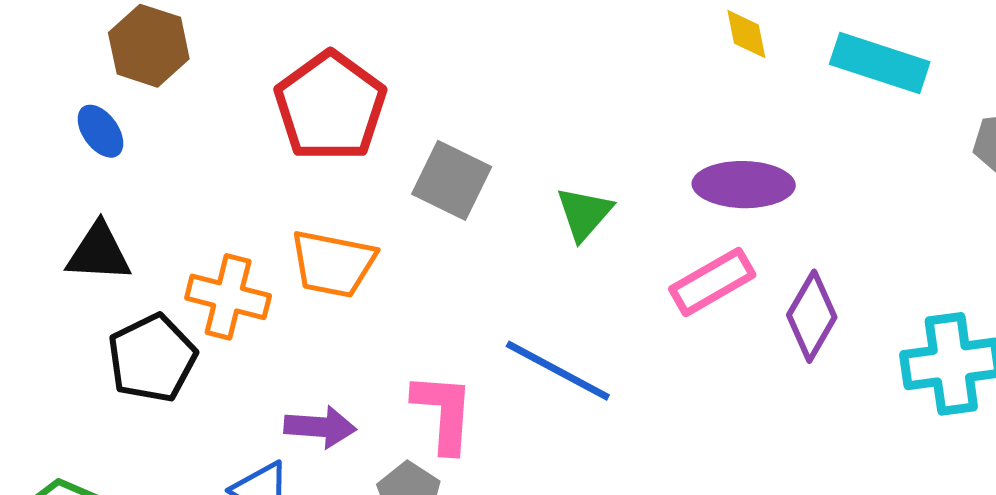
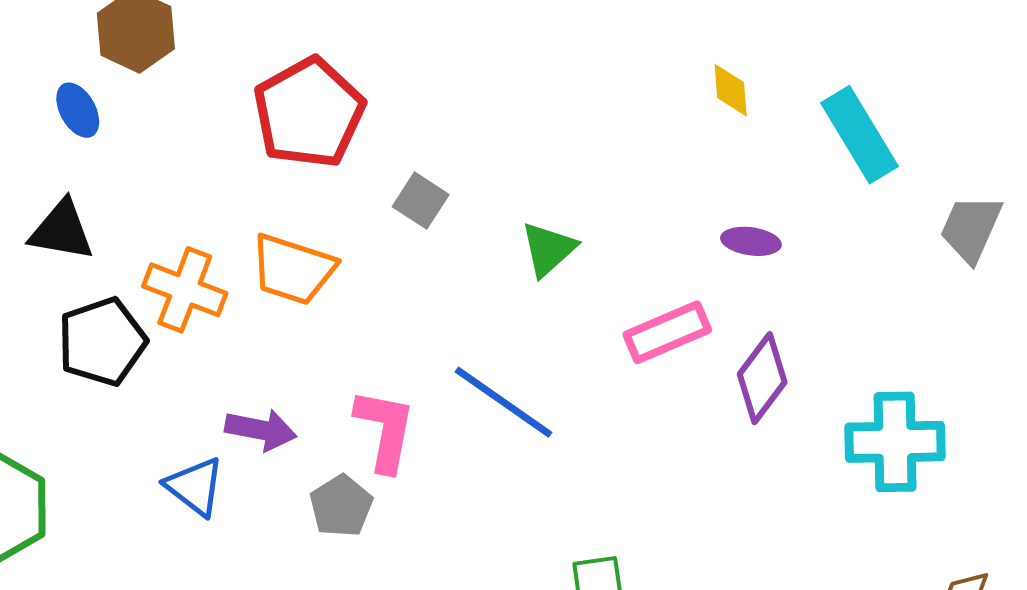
cyan rectangle: (880, 63) -> (860, 135), turned 34
gray square: (452, 180) -> (421, 201), size x0.7
purple ellipse: (744, 185) -> (751, 241), moved, size x0.6

